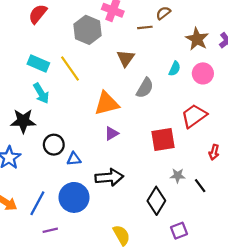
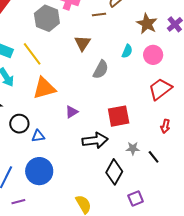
orange triangle: (107, 103) -> (44, 88), moved
red trapezoid: (194, 116) -> (160, 89), moved
black arrow: (109, 177) -> (95, 140), moved

